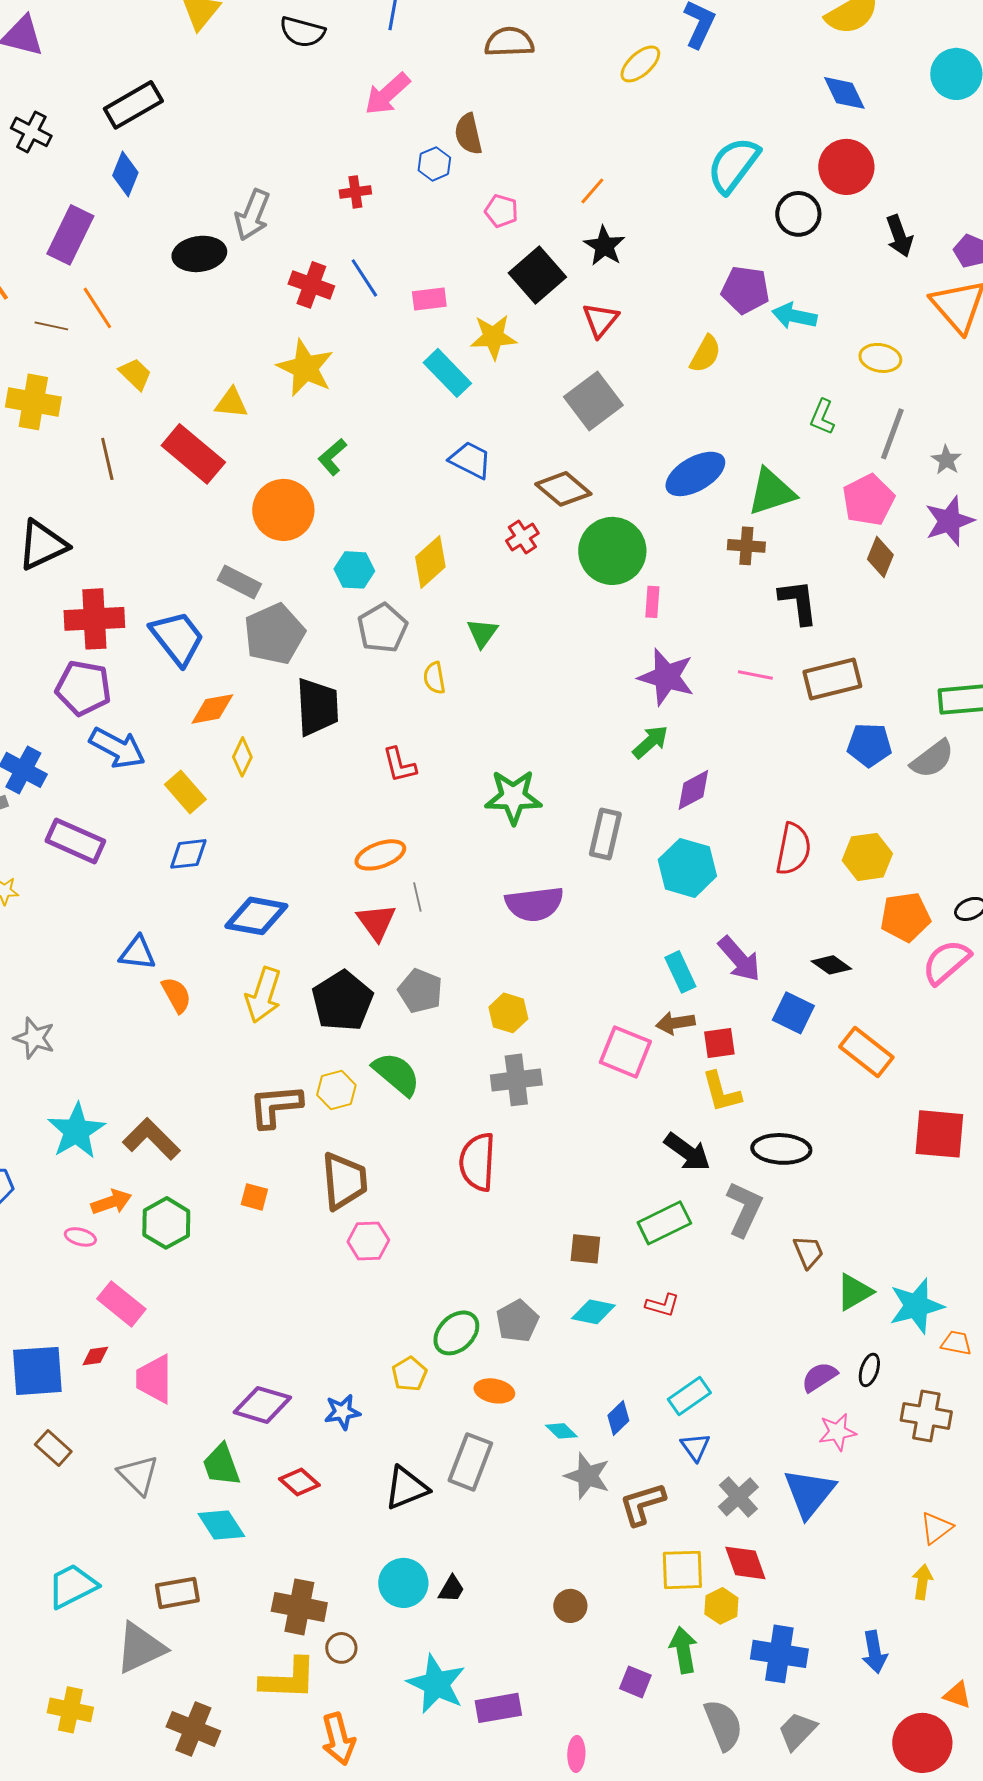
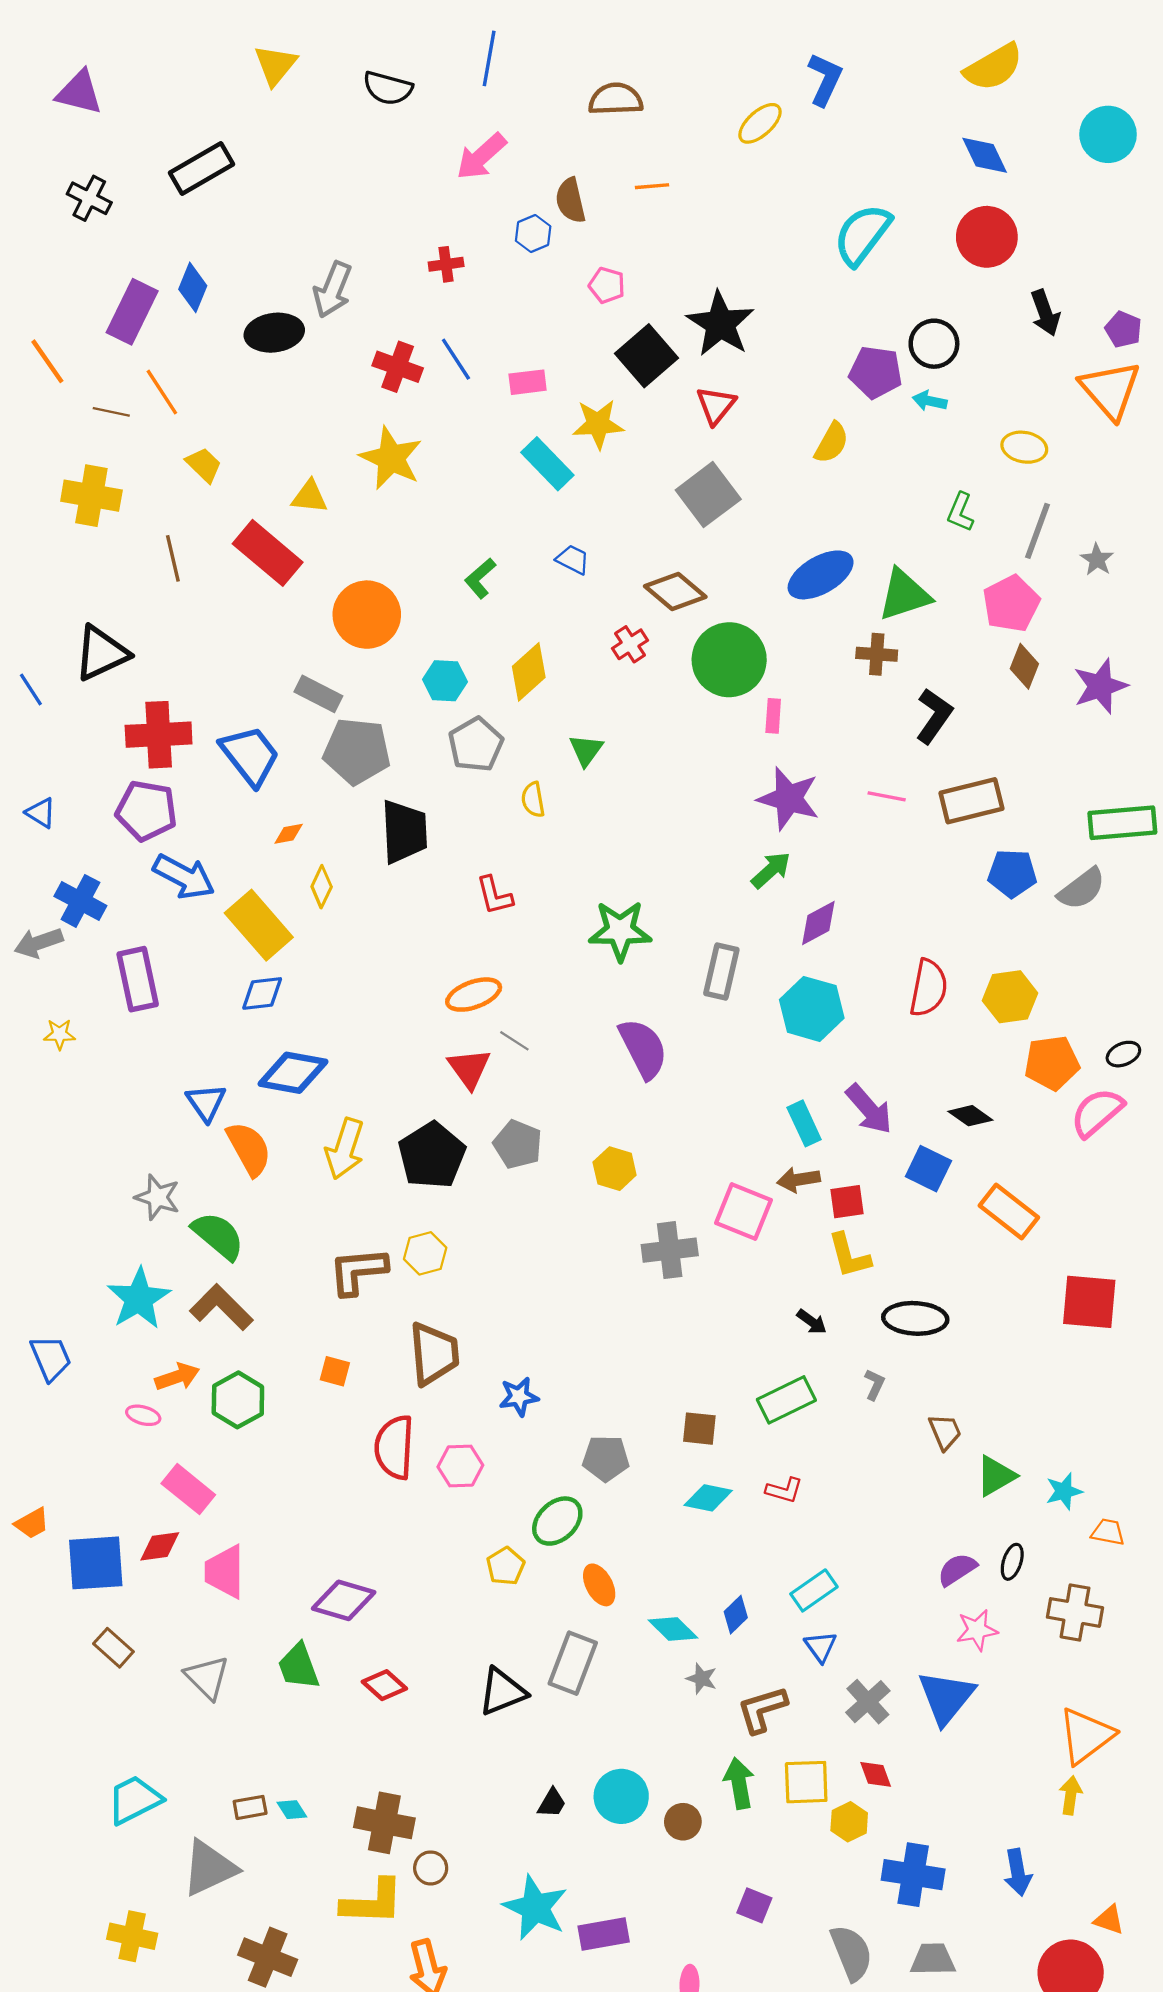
blue diamond: (125, 174) -> (193, 287), moved
orange line: (592, 191) -> (652, 186), moved, turned 44
black circle: (798, 214) -> (934, 344), moved
black star: (604, 246) -> (720, 324), size x1.5
cyan arrow: (794, 316) -> (930, 401), size x0.7
green L-shape: (332, 457) -> (480, 578), moved
blue trapezoid: (470, 460) -> (573, 560), size x0.7
purple star: (949, 521) -> (1100, 686), moved
black L-shape: (798, 602) -> (934, 716), turned 42
gray pentagon: (274, 634) -> (357, 751), turned 30
orange diamond: (212, 709) -> (289, 834), size x0.6
yellow rectangle: (185, 792) -> (259, 925), size x1.5
purple rectangle: (75, 841) -> (138, 979), turned 54
gray line: (417, 897) -> (514, 1041), turned -44
purple semicircle: (534, 904) -> (643, 1049), turned -110
blue diamond: (256, 916) -> (293, 1073), moved
blue triangle: (137, 953) -> (206, 1103), turned 48
orange semicircle: (176, 995) -> (249, 1149), size x1.4
gray star: (34, 1038) -> (158, 1197), moved
green semicircle: (396, 1074) -> (218, 1236), moved
gray cross: (516, 1080) -> (670, 1250), moved
black arrow: (687, 1152) -> (812, 1322), size x0.6
red semicircle: (477, 1162) -> (394, 1447), moved
gray L-shape: (744, 1209) -> (875, 1384), size x0.5
pink hexagon: (368, 1241) -> (460, 1466), moved
cyan star: (916, 1306) -> (1064, 1491), size x0.6
gray pentagon: (517, 1321) -> (606, 1458), moved, turned 30
red diamond: (95, 1356) -> (160, 1546), size x1.4
orange ellipse: (494, 1391) -> (599, 1585), turned 51
blue star: (342, 1412) -> (519, 1397), moved
cyan diamond: (561, 1431) -> (673, 1629), size x1.4
gray star: (587, 1476) -> (702, 1679), size x0.6
cyan diamond: (221, 1525) -> (292, 1810), moved, size x0.6
orange triangle: (936, 1528) -> (1086, 1736), size x1.6
red diamond: (745, 1563) -> (876, 1774), size x0.7
cyan circle: (403, 1583) -> (621, 1796), moved
brown rectangle: (177, 1593) -> (250, 1807), size x0.7
green arrow: (683, 1650) -> (739, 1783), moved
gray trapezoid: (797, 1731) -> (933, 1959), turned 45

